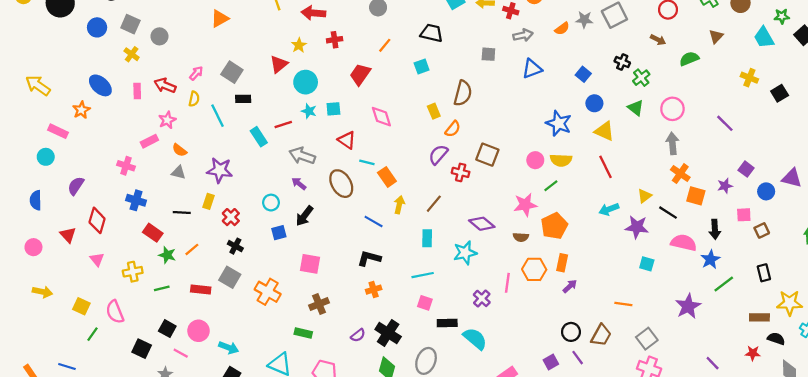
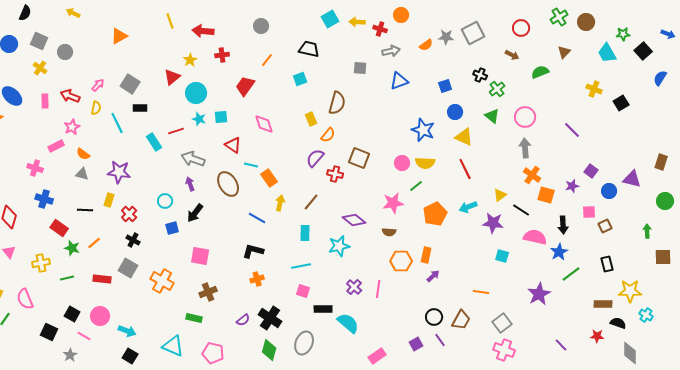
blue square: (583, 74) -> (445, 86), turned 32
purple arrow: (299, 184) -> (190, 184), turned 32
orange pentagon: (554, 226) -> (435, 214), moved
pink line: (507, 283) -> (378, 289), moved

